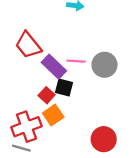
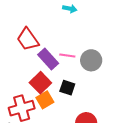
black square: (64, 87) -> (67, 88), moved
red square: (47, 95) -> (40, 83), size x1.5

